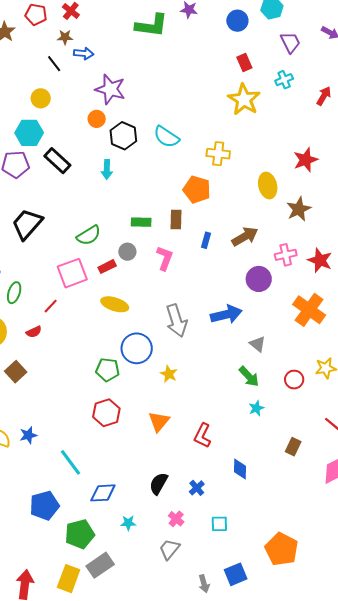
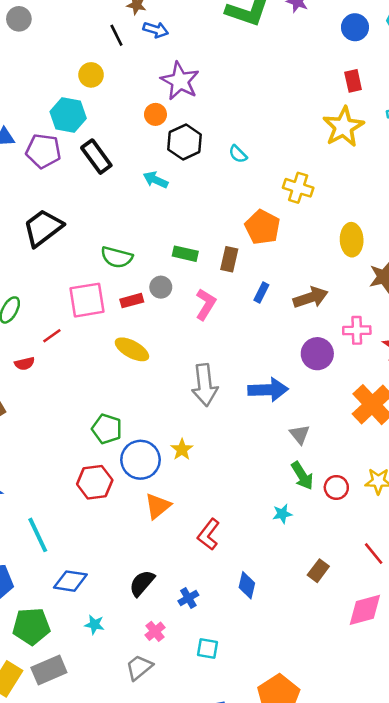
cyan semicircle: (166, 137) -> (238, 154), size x0.6
cyan arrow: (107, 169) -> (156, 180), turned 102
green semicircle: (89, 235) -> (117, 257), turned 35
blue circle: (137, 348) -> (141, 460), moved
green arrow: (249, 376) -> (302, 476), moved

